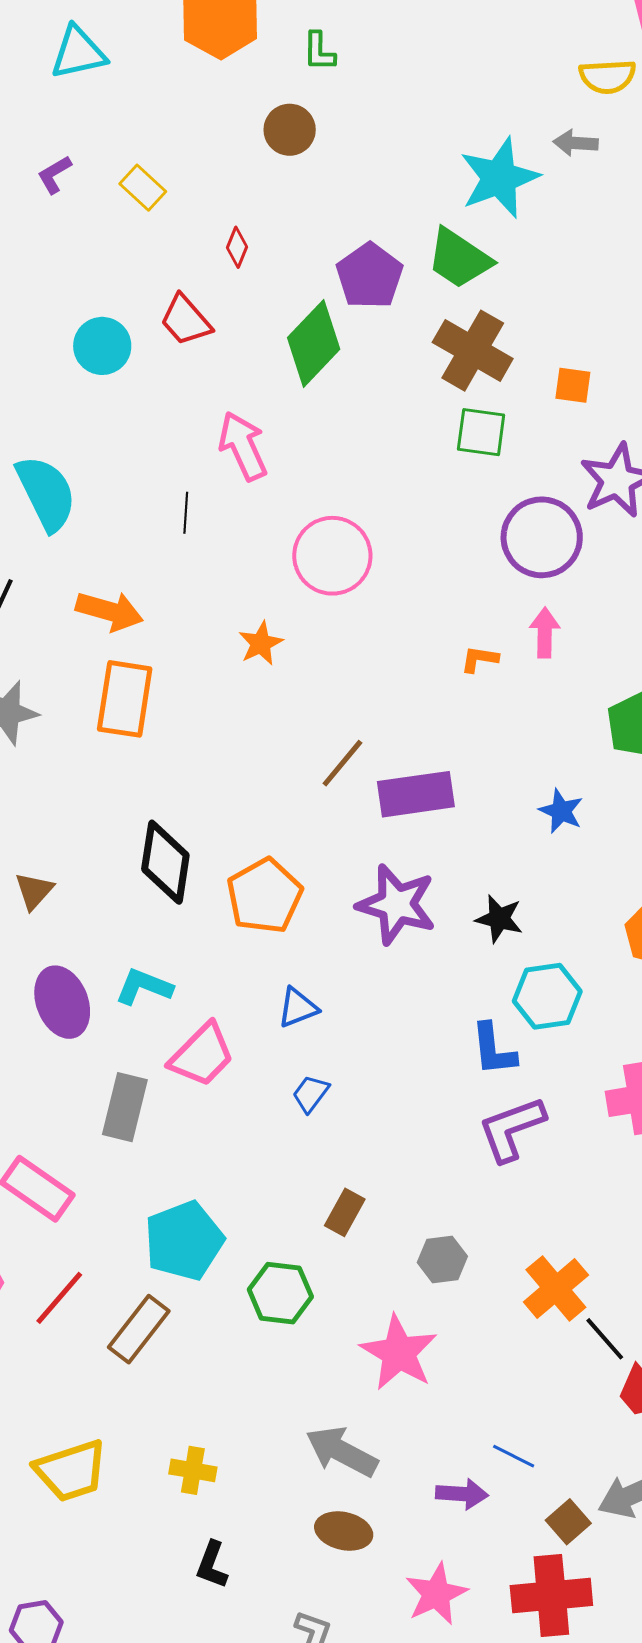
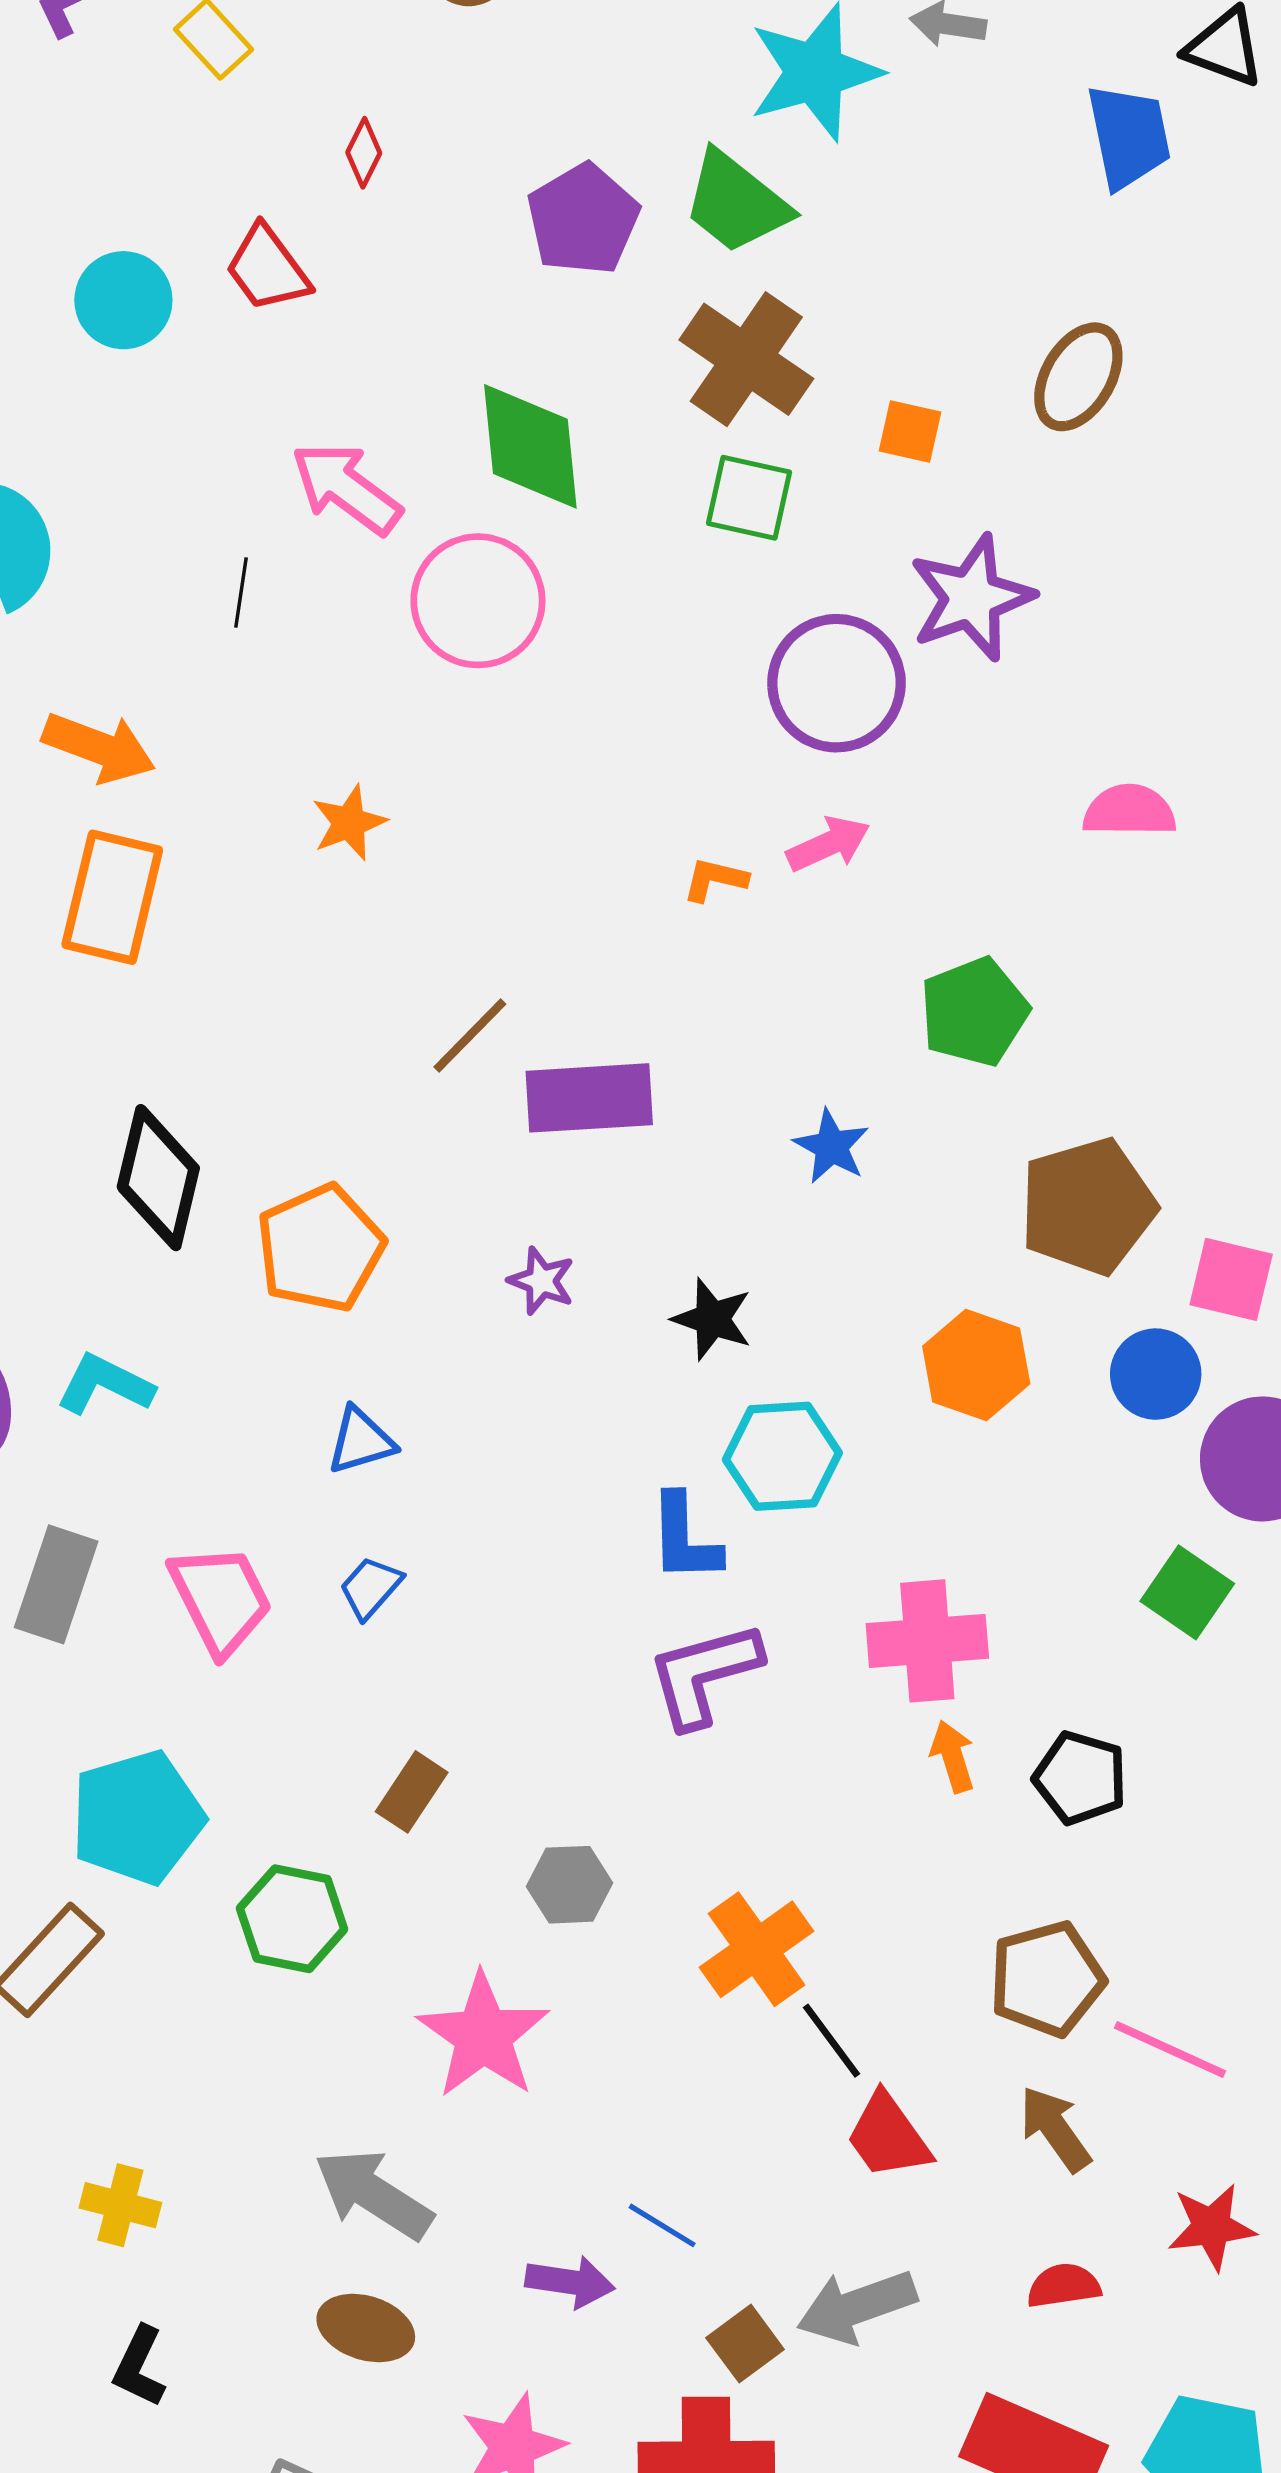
green diamond: (314, 343) -> (530, 446), moved, turned -54
pink arrow: (243, 446) -> (346, 488), turned -34
pink circle: (332, 556) -> (478, 601), moved
pink arrow: (545, 633) -> (828, 844), turned 60
purple star: (397, 904) -> (541, 1281), size x0.5
pink trapezoid: (202, 1055) -> (221, 1599), moved, turned -76

